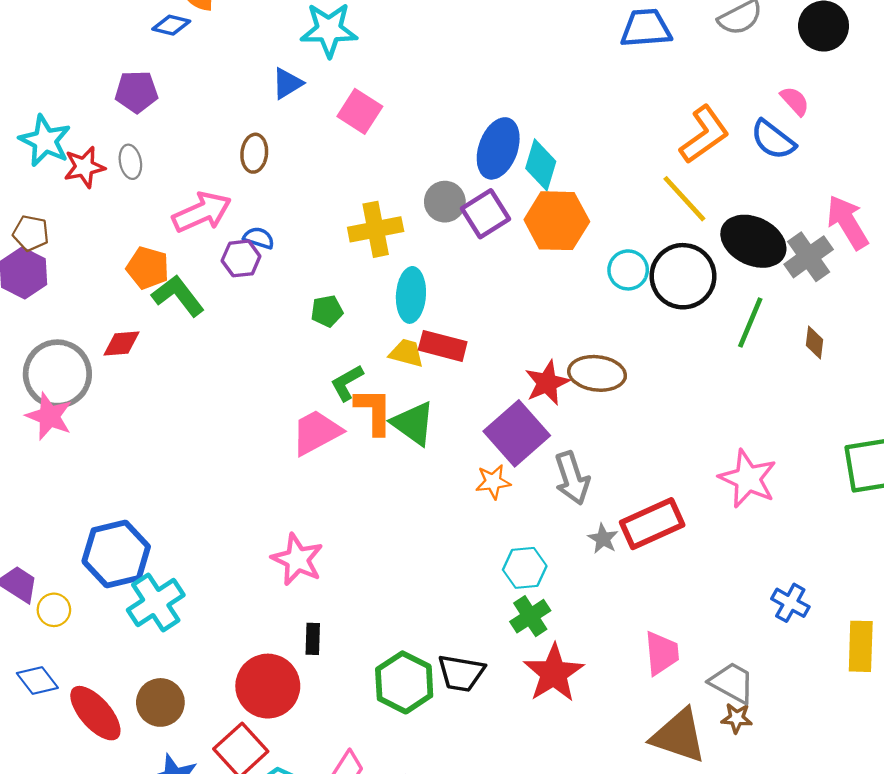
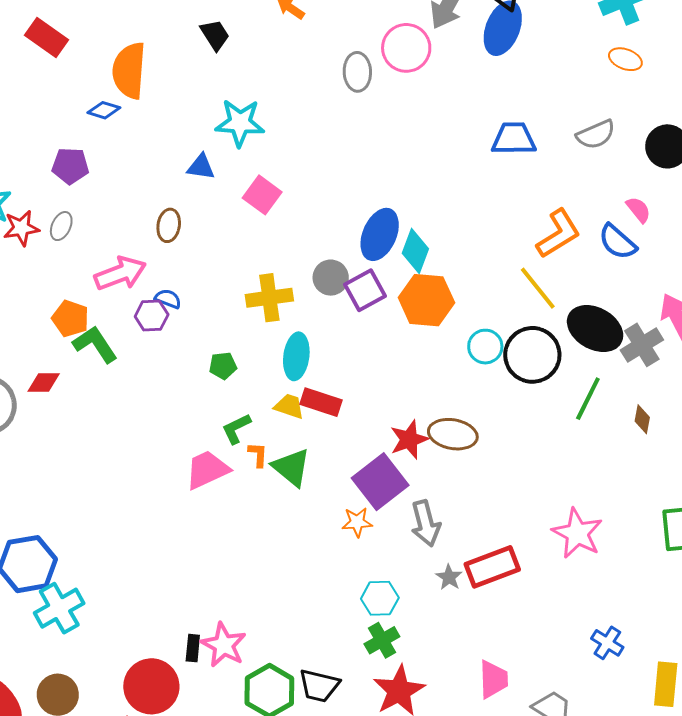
blue triangle: (287, 83) -> (201, 167), turned 36
gray ellipse: (130, 162) -> (61, 226), turned 32
orange L-shape: (374, 411) -> (258, 455), size x0.6
pink star: (297, 559) -> (224, 645), moved

